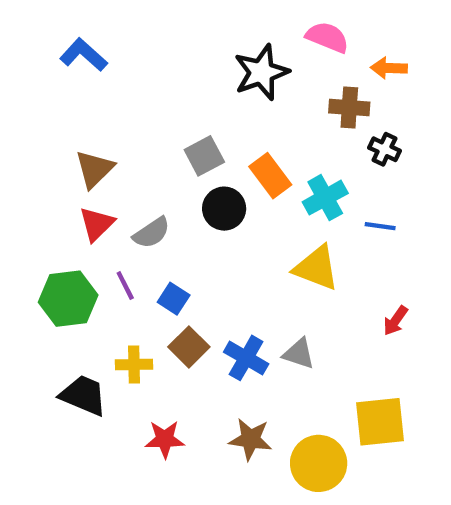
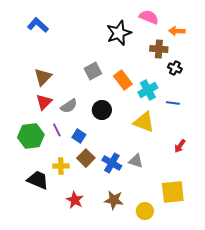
black circle: (224, 209) -> (102, 110), moved
red star: (165, 439) -> (75, 200), turned 30
yellow circle: (319, 463) -> (145, 211), size x0.7

